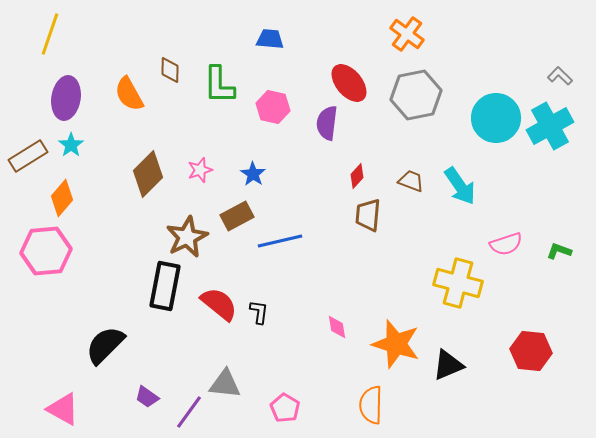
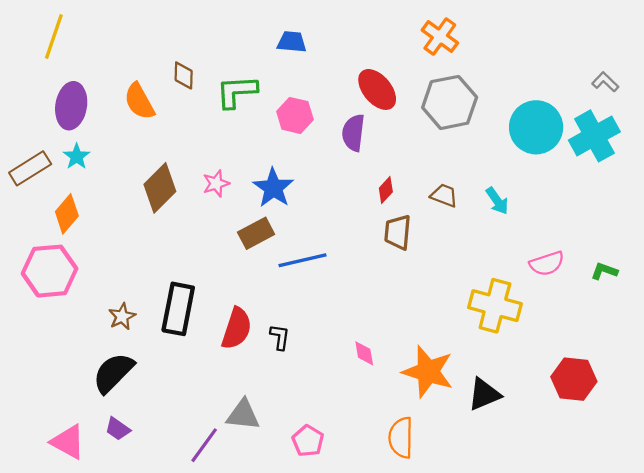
green L-shape: (219, 85) -> (237, 92), turned 87
blue star: (253, 174) -> (273, 188), size x1.5
cyan arrow: (460, 186) -> (497, 201), size x0.7
brown star: (187, 237) -> (122, 317), moved, size x0.6
red semicircle: (219, 304) -> (237, 328), turned 69
purple trapezoid: (147, 397) -> (118, 429), moved

